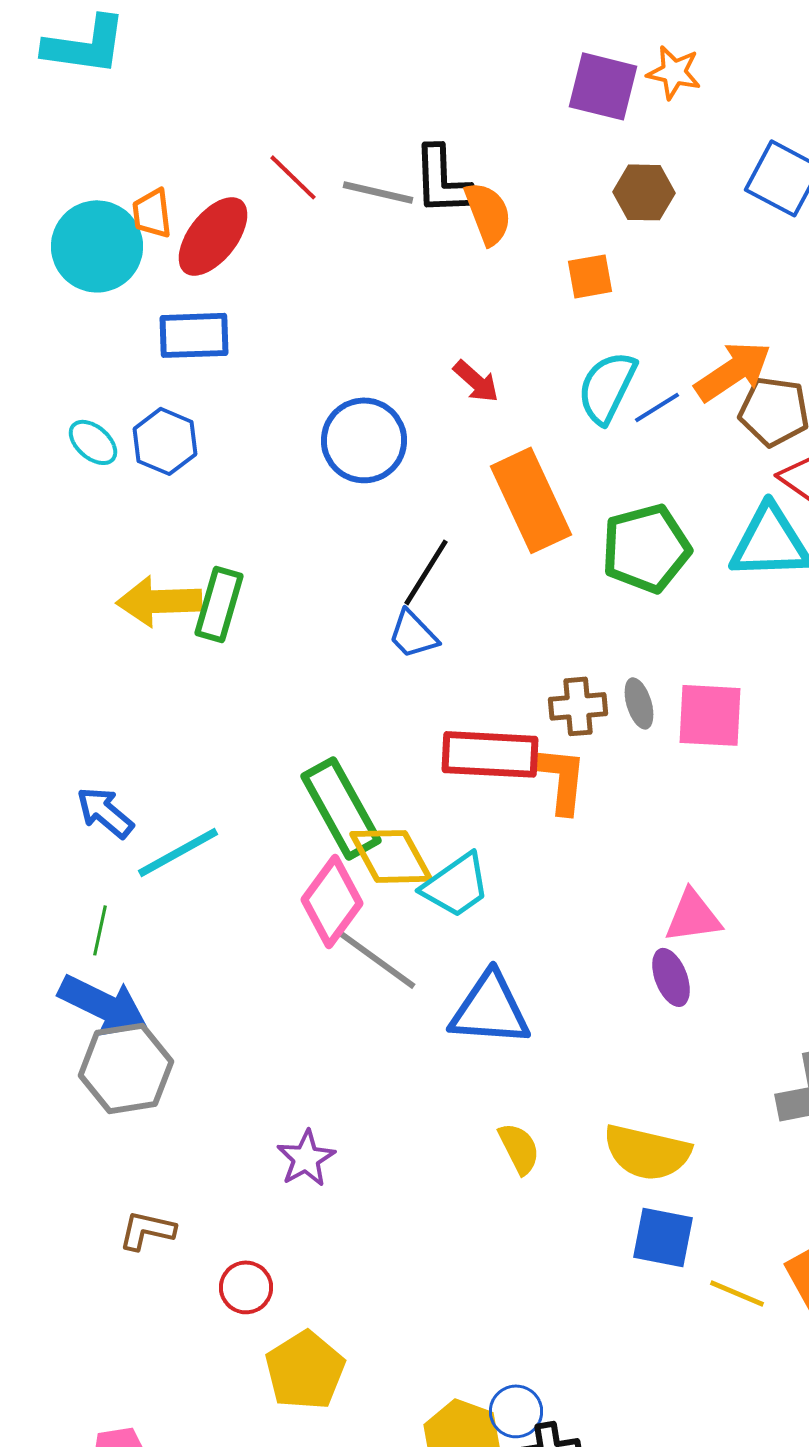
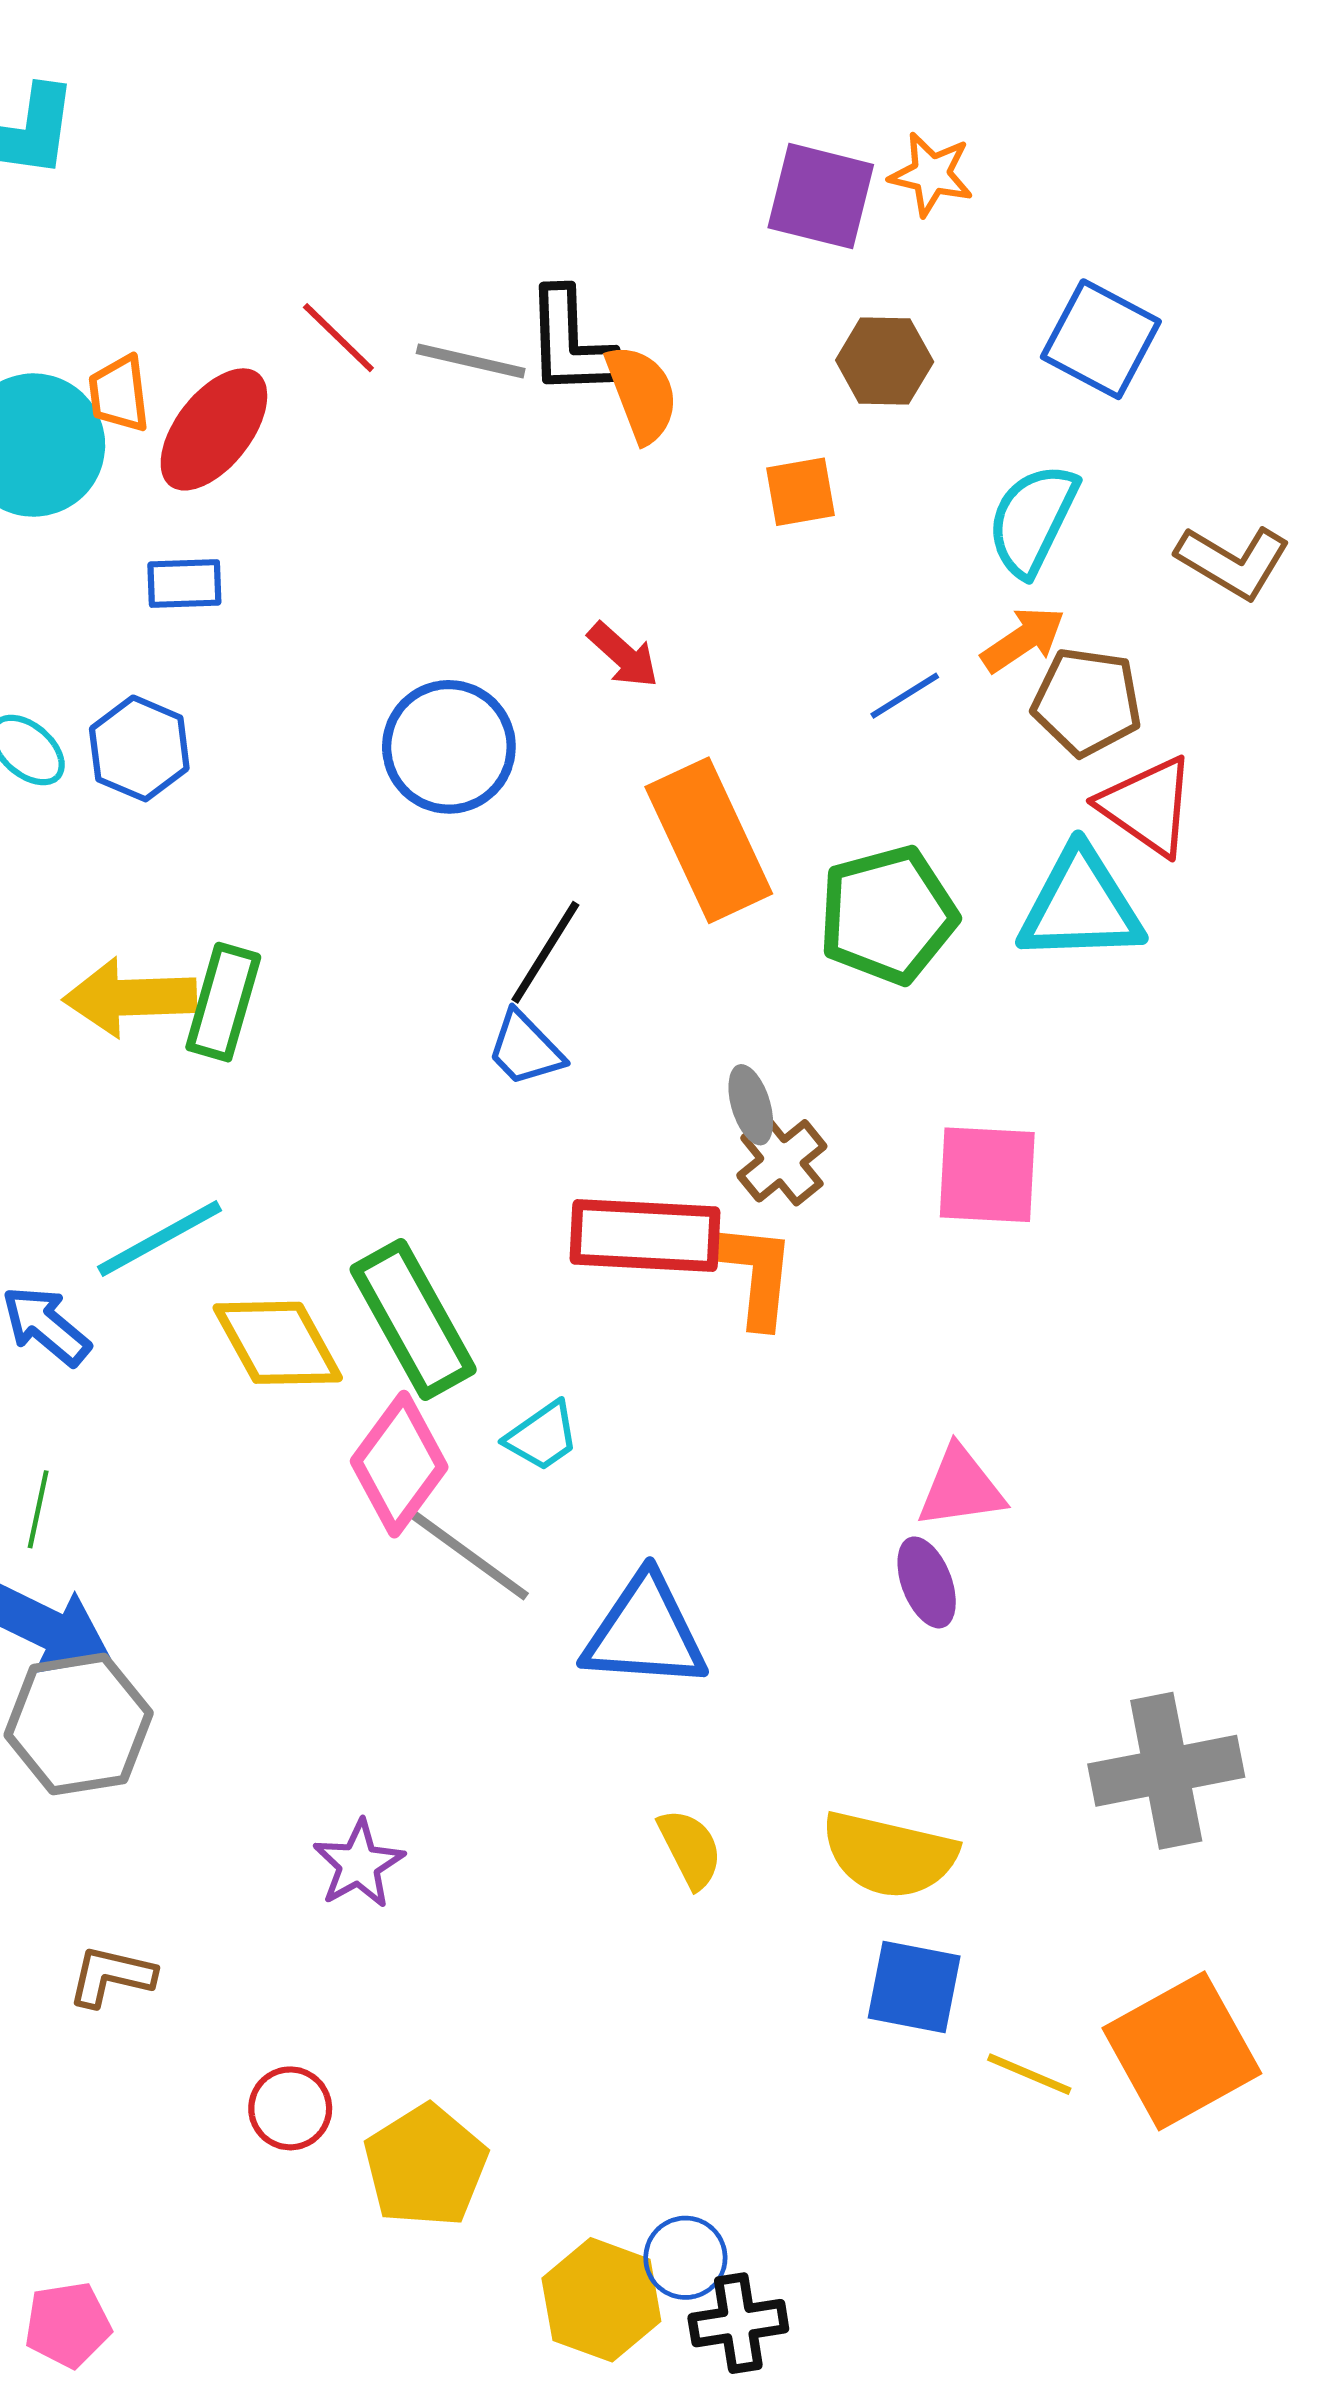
blue rectangle: (194, 335) -> (184, 584), size x0.7
orange arrow: (733, 371) -> (1023, 640), size x0.7
cyan semicircle: (607, 387) -> (1032, 520), moved
gray ellipse: (639, 703) -> (751, 1105), moved
brown cross: (578, 706) -> (782, 1161), turned -34
cyan line: (178, 852) -> (159, 1239), moved
yellow diamond: (391, 856) -> (278, 1343), moved
cyan trapezoid: (456, 885) -> (542, 1436), moved, size x0.7
red circle: (246, 1287) -> (290, 2108), moved
yellow pentagon: (305, 1370) -> (426, 2166), moved

